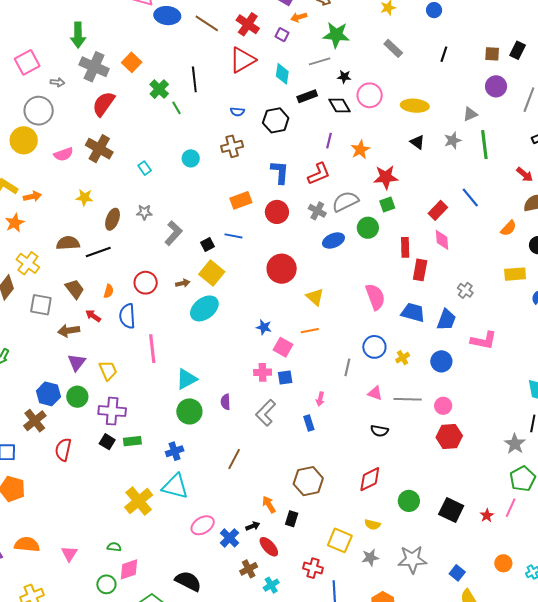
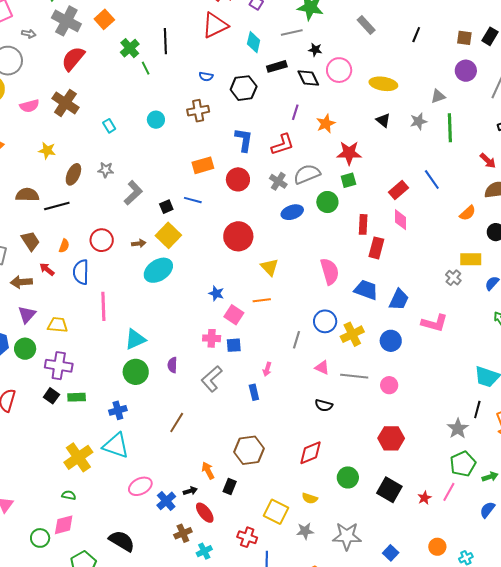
gray cross: (465, 290) -> (453, 278), moved
yellow cross: (403, 358) -> (352, 334), size x1.6
yellow trapezoid: (108, 370) -> (58, 325), turned -65
red hexagon: (449, 436) -> (391, 438), moved
green semicircle: (114, 547) -> (69, 495), moved

